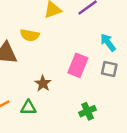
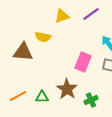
brown star: (43, 83) -> (67, 89), moved, size x1.5

